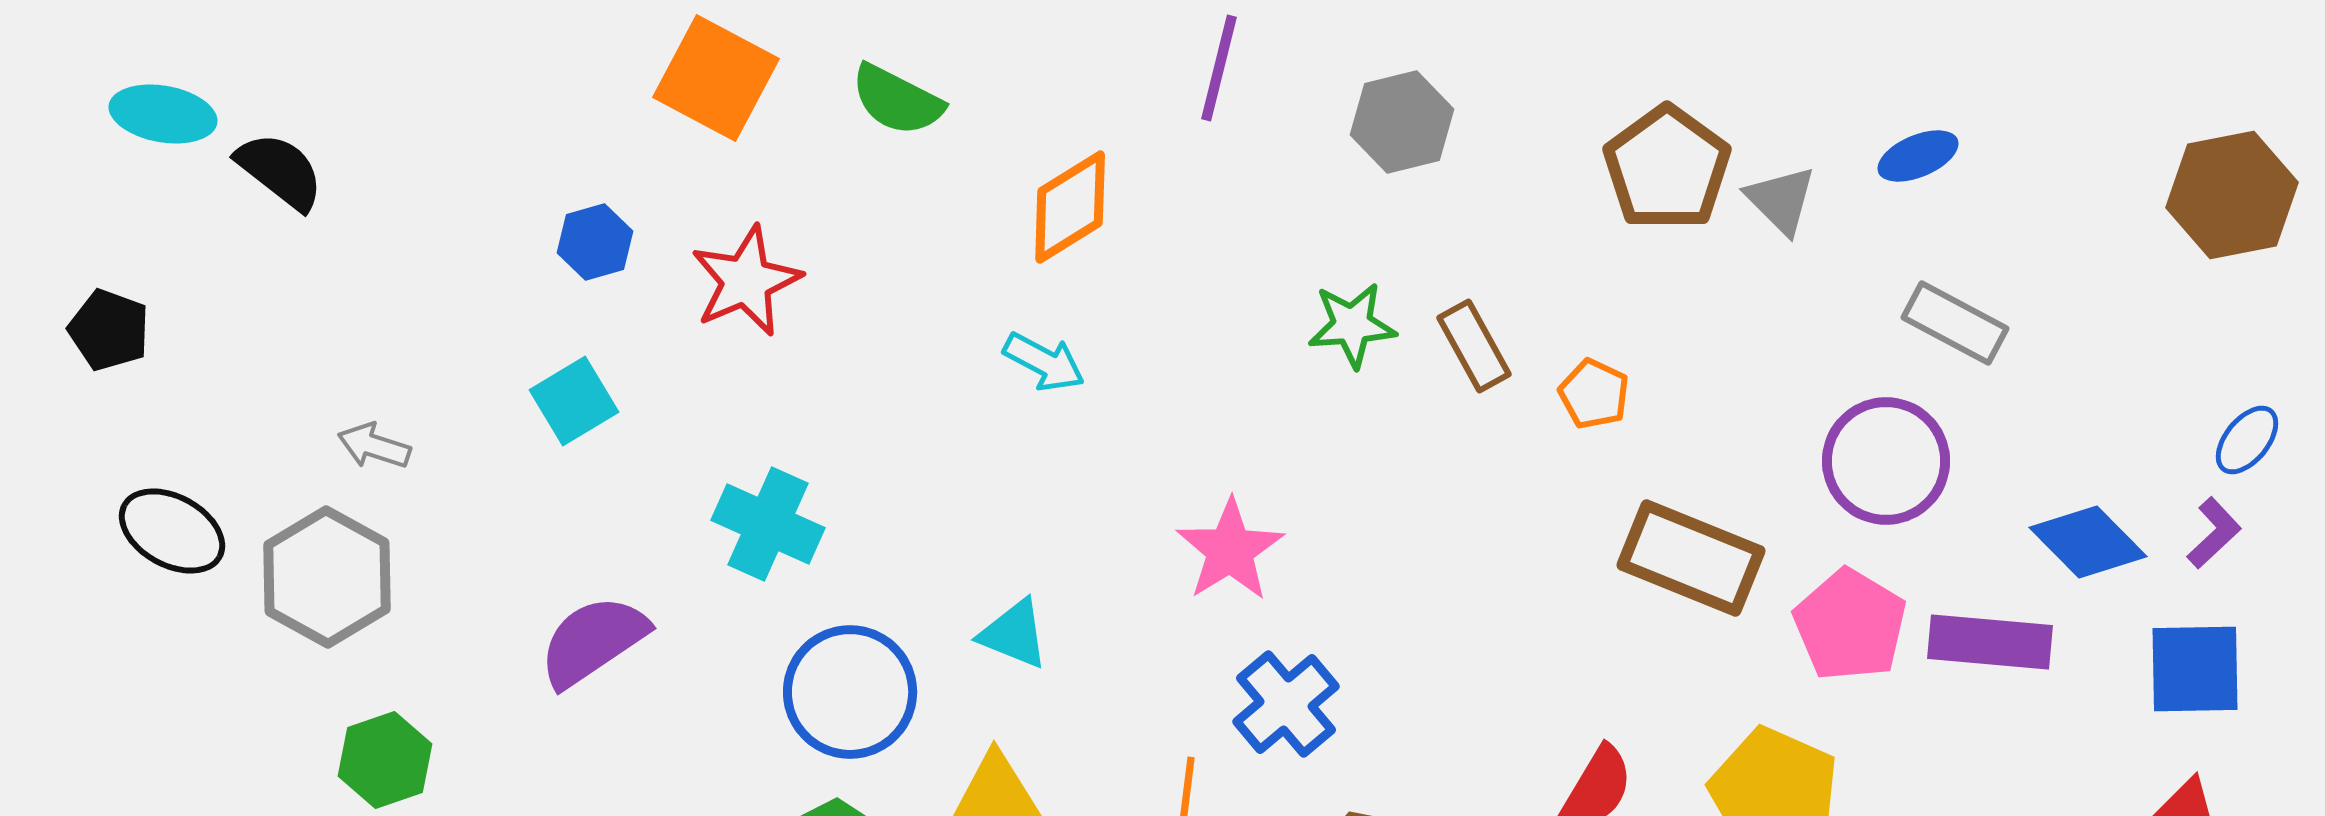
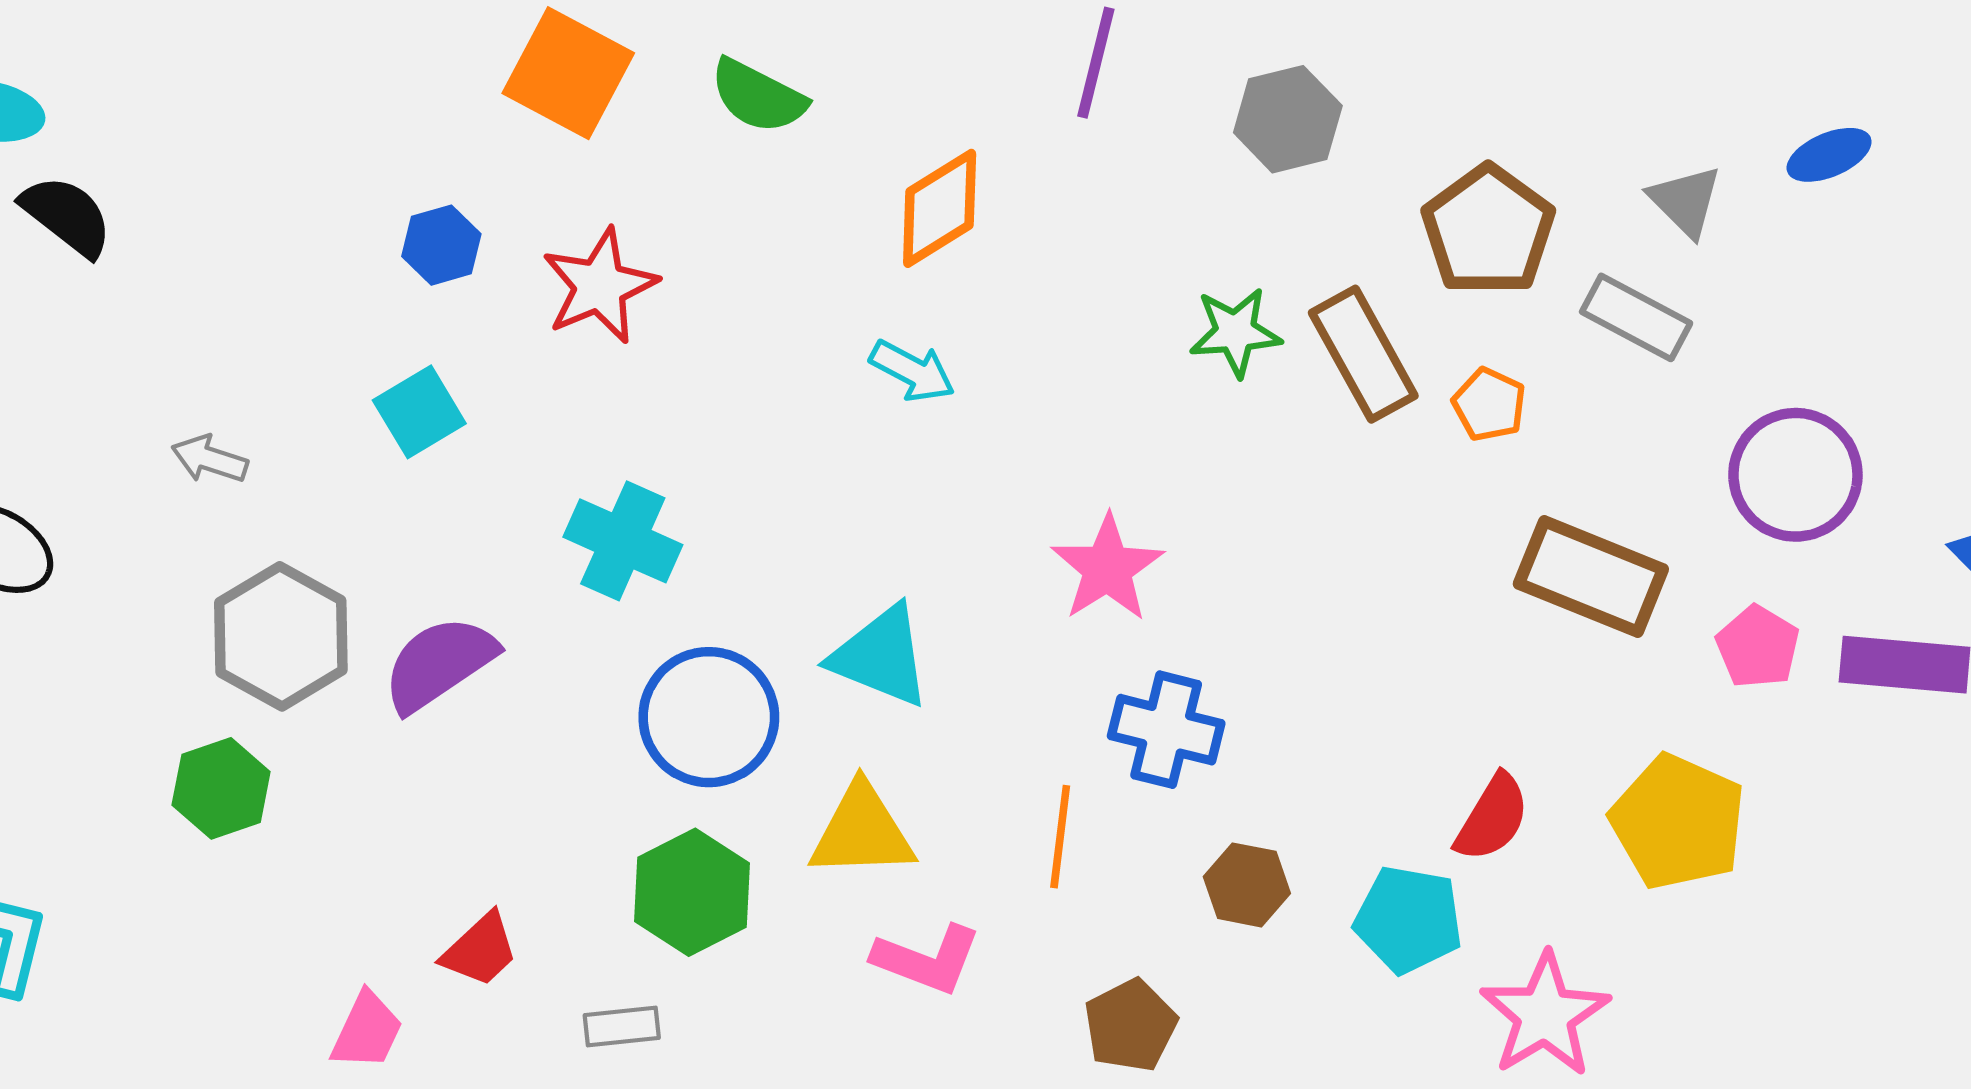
brown pentagon: (1667, 168) -> (1488, 230), moved
black semicircle: (280, 171) -> (67, 216), moved
gray rectangle: (1955, 323) -> (1636, 317), moved
brown rectangle: (1474, 346) -> (1363, 354), size x1.4
gray hexagon: (327, 577) -> (281, 636), moved
pink pentagon: (1850, 625) -> (1758, 647), size x0.7
cyan triangle: (1014, 634) -> (881, 656), size x1.4
blue cross: (1286, 704) -> (1166, 730), turned -36

